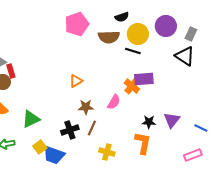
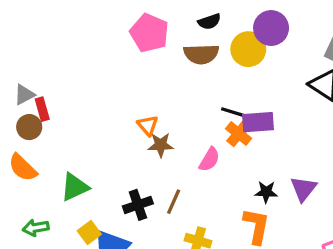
black semicircle: (122, 17) -> (209, 22), moved
pink pentagon: (77, 24) -> (149, 33), turned -30
purple circle: (166, 26) -> (271, 28), moved
black line: (133, 51) -> (234, 112), moved
orange triangle: (76, 81) -> (148, 125), turned -40
brown star: (86, 107) -> (161, 145), moved

